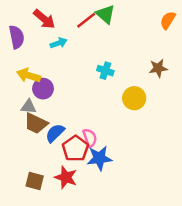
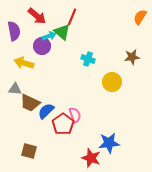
green triangle: (105, 14) -> (62, 32), moved
red line: (86, 20) -> (72, 17), turned -30
purple circle: (43, 89) -> (42, 46), moved
gray triangle: (29, 107) -> (15, 89), moved
blue star: (99, 158) -> (109, 143), moved
red star: (66, 177) -> (91, 158), moved

